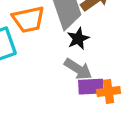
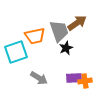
gray arrow: (78, 69) -> (39, 78), moved

